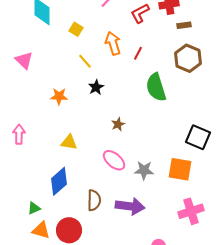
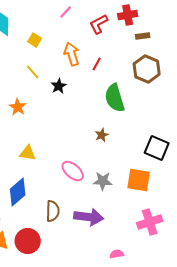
yellow line: (85, 61) -> (33, 72), moved
black star: (96, 87) -> (59, 86), moved
orange star: (59, 96) -> (18, 107), turned 30
brown star: (118, 124) -> (102, 135), moved

